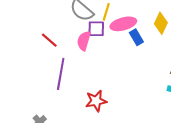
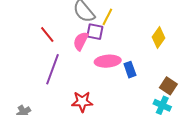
pink ellipse: (123, 24) -> (108, 61), moved
blue rectangle: (136, 37) -> (130, 70), moved

